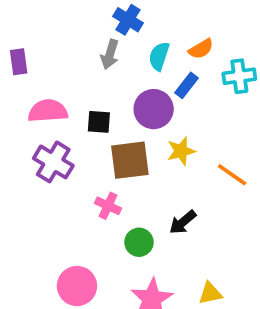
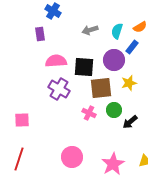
blue cross: (128, 20) -> (53, 11), moved
gray arrow: (110, 54) -> (90, 30), turned 56
black square: (99, 122) -> (84, 67), size x1.5
green circle: (139, 242) -> (114, 110), moved

